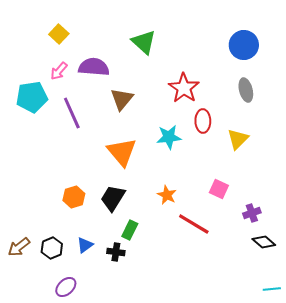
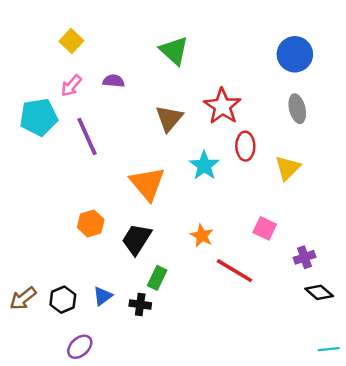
purple semicircle: (94, 67) -> (114, 81), size x0.6
brown triangle: (122, 99) -> (169, 118), moved
cyan star: (169, 137) -> (204, 165), turned -30
orange hexagon: (74, 197) -> (91, 223), moved

